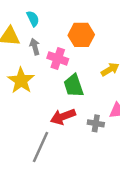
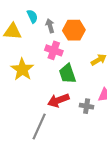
gray arrow: (35, 47) -> (50, 26), moved

